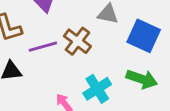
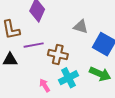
brown cross: (77, 41) -> (58, 54), moved, turned -30

